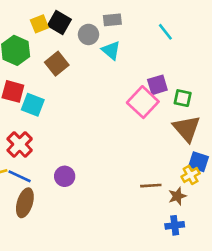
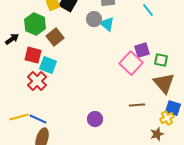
gray circle: (89, 34) -> (94, 19), moved
brown square: (57, 64) -> (55, 37), moved
red cross: (20, 144) -> (37, 81), moved
purple circle: (65, 176) -> (95, 119), moved
brown line: (151, 186) -> (137, 105), moved

